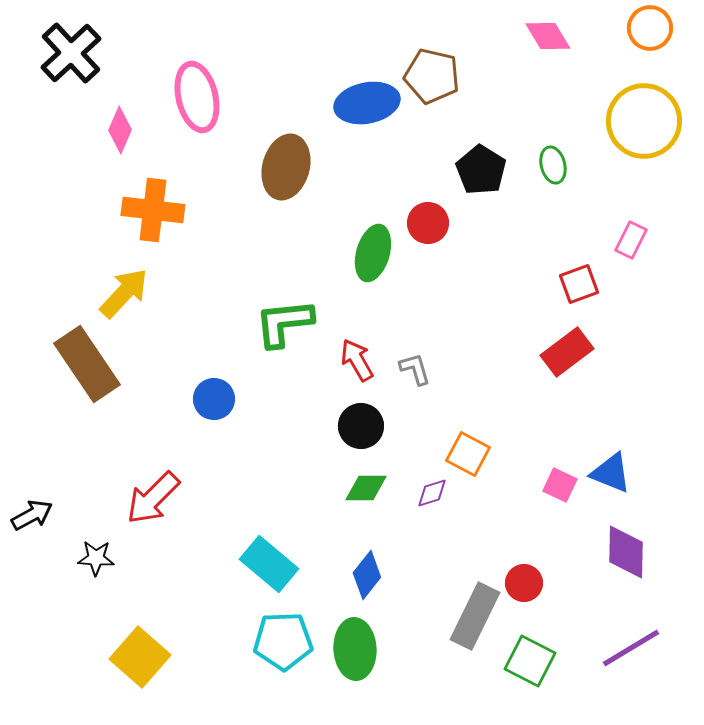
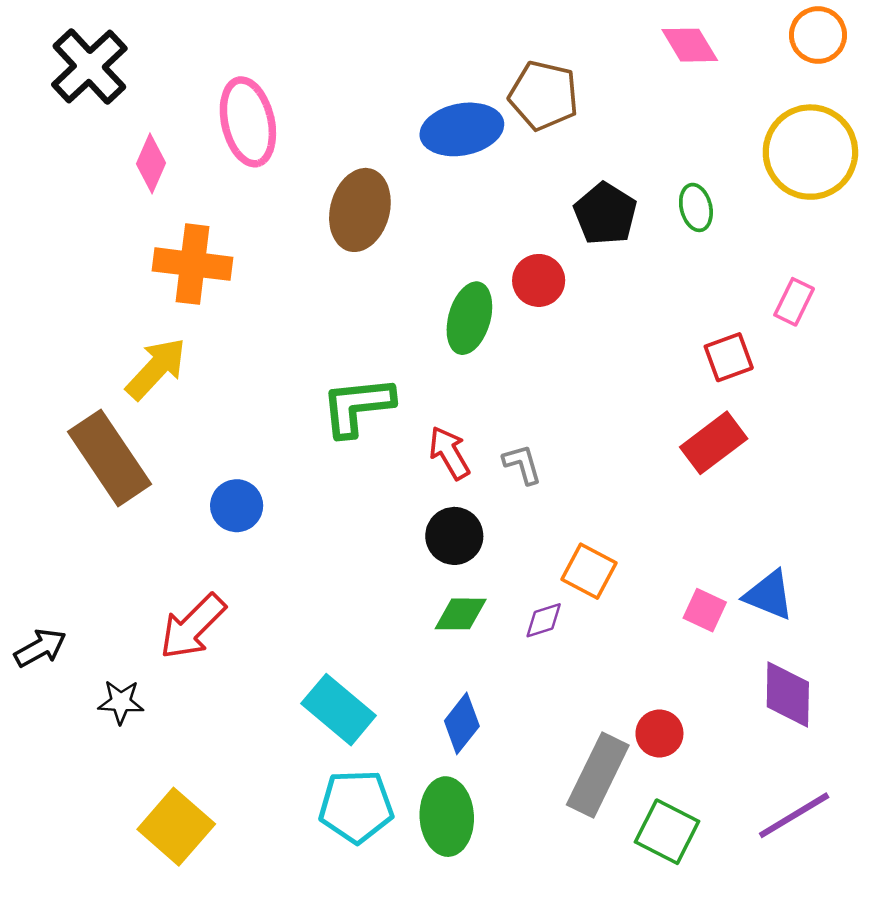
blue circle: (214, 399) -> (237, 506), moved

